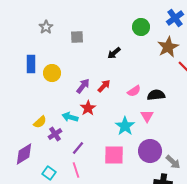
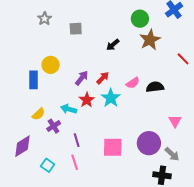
brown star: (168, 47) -> (150, 40), moved
blue rectangle: (31, 64) -> (33, 80), moved
pink triangle: (147, 116) -> (175, 121), moved
cyan star: (125, 126) -> (111, 98), moved
purple line: (78, 148) -> (77, 140), turned -56

